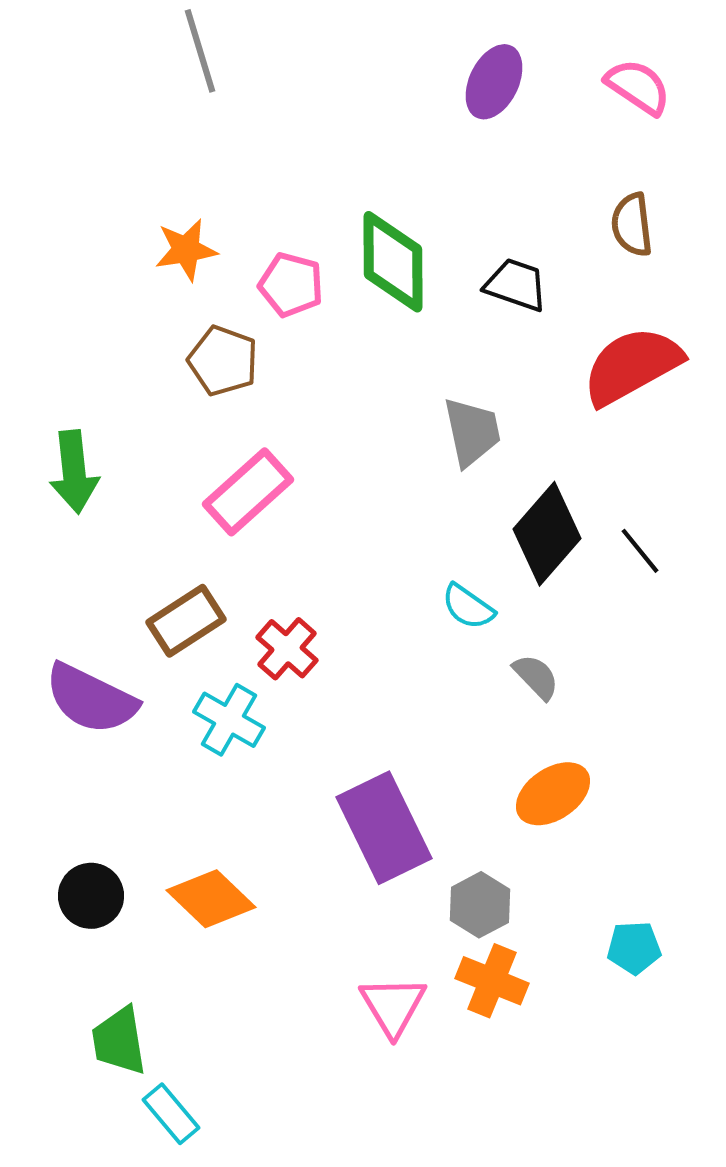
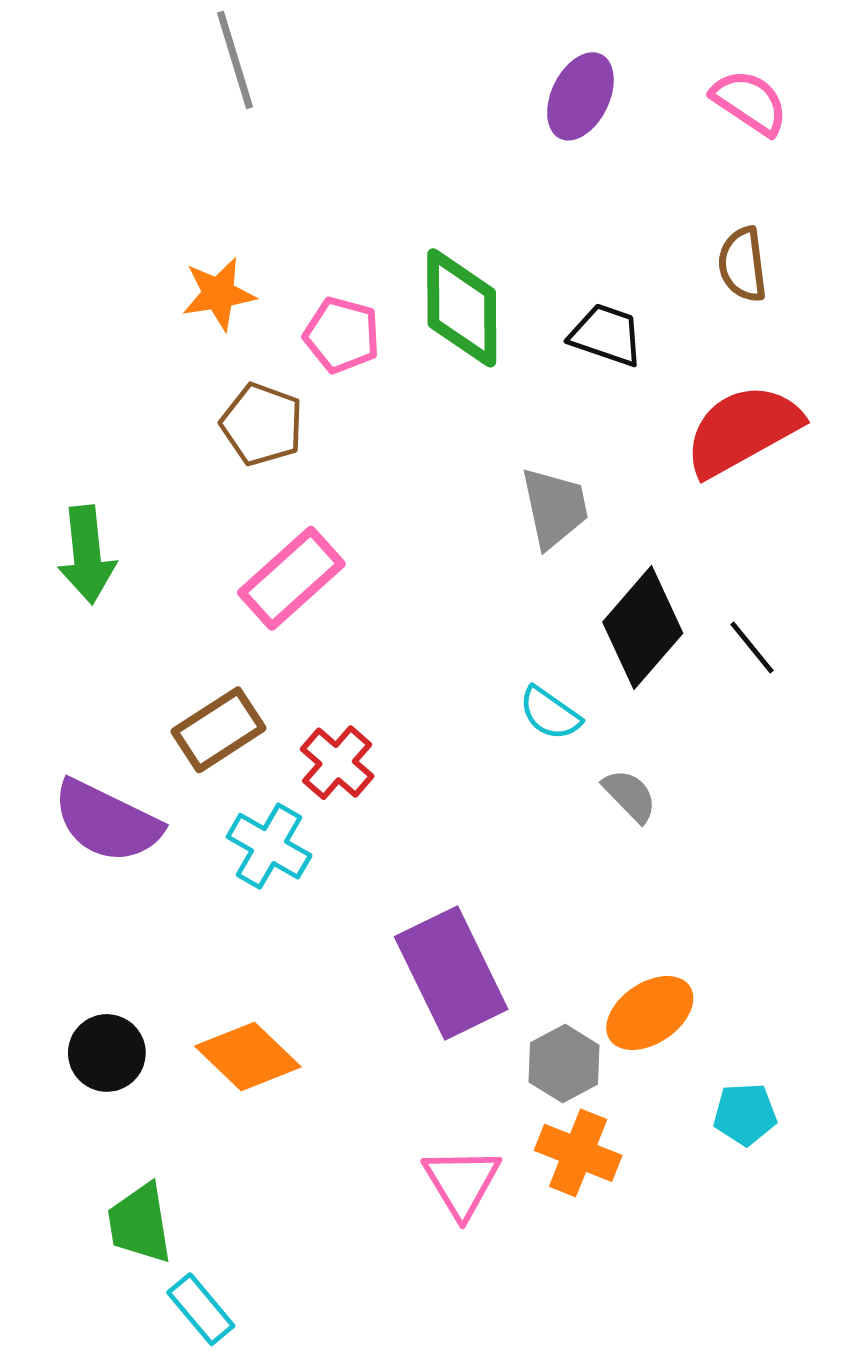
orange ellipse: (553, 794) -> (650, 1013), moved

